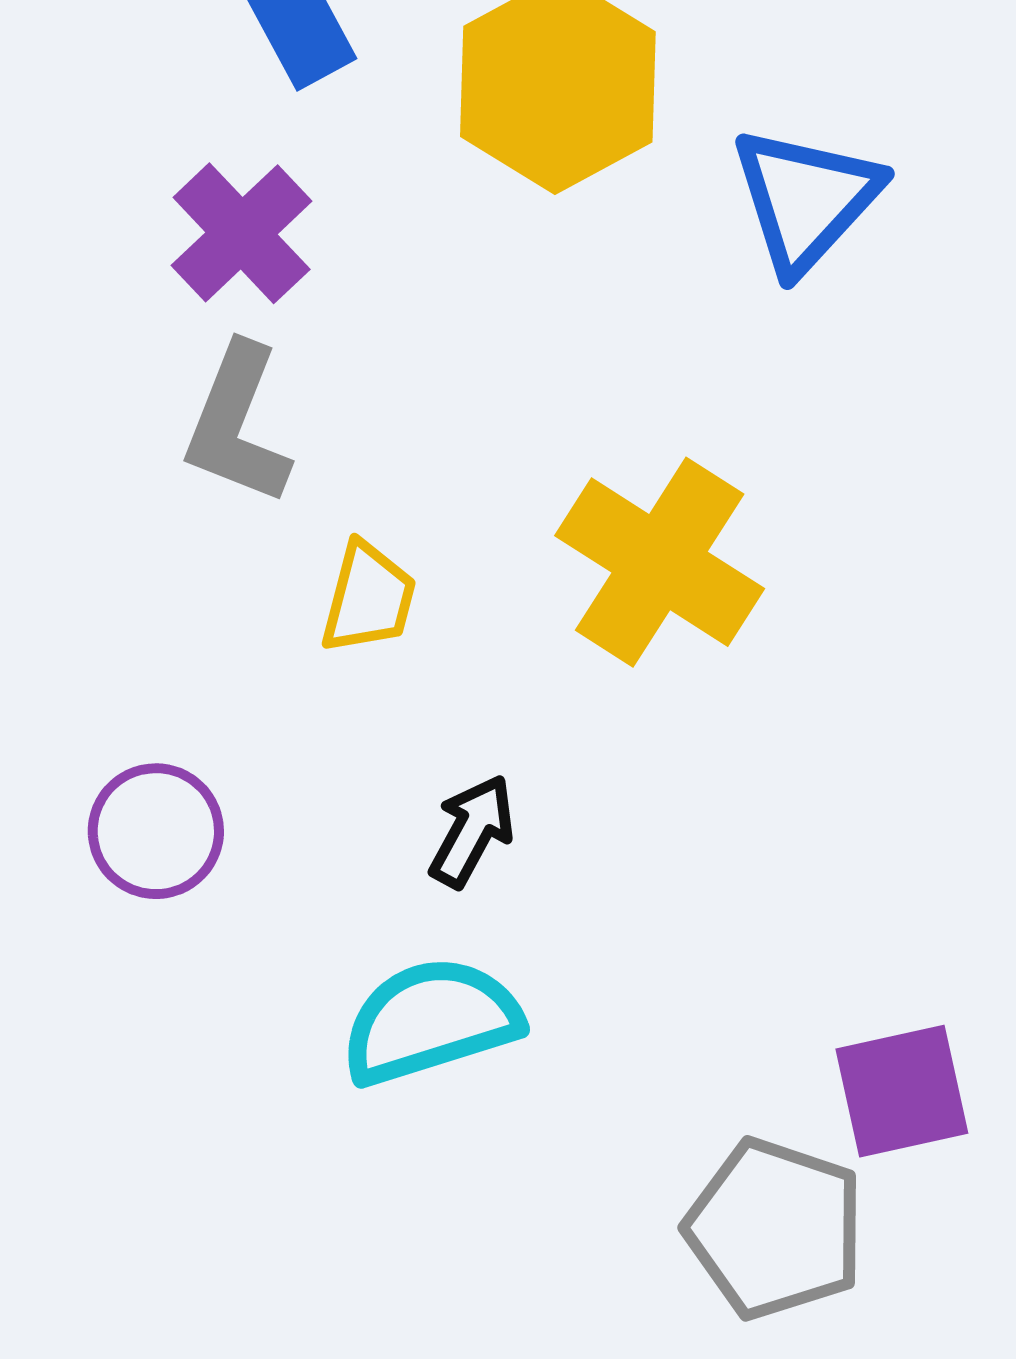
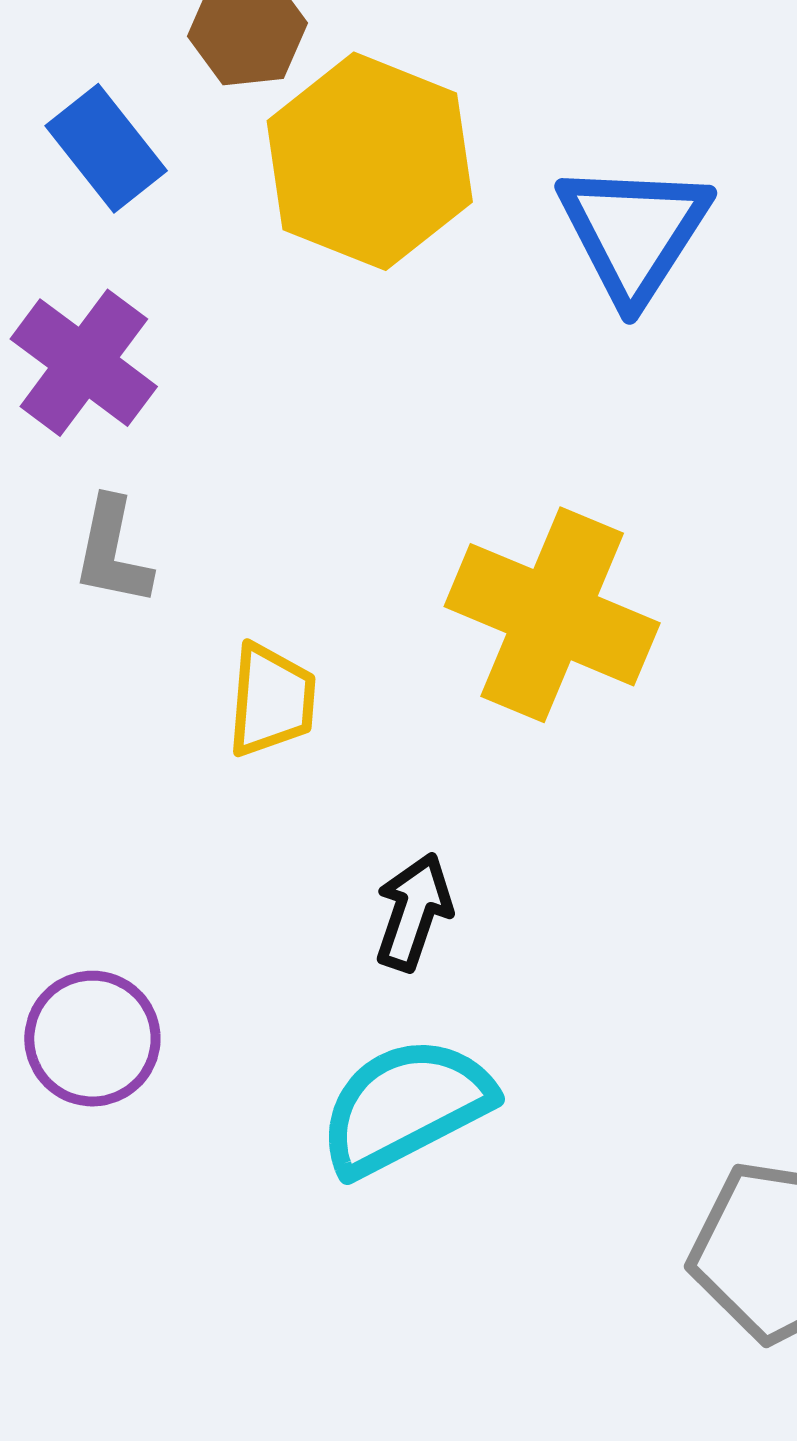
gray L-shape: (237, 424) -> (112, 552), size x0.7
purple circle: (156, 831) -> (92, 1039), moved

